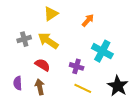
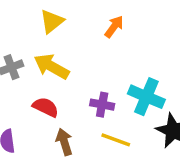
cyan cross: (102, 51) -> (146, 97), moved
brown arrow: (40, 87) -> (64, 142), moved

